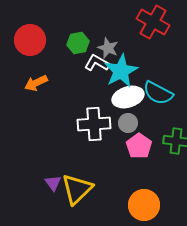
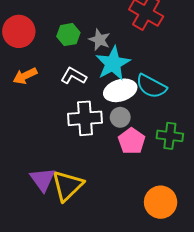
white L-shape: (97, 63) -> (74, 76), moved
purple triangle: (53, 183) -> (43, 179), size x1.5
orange circle: (144, 205) -> (161, 202), moved

